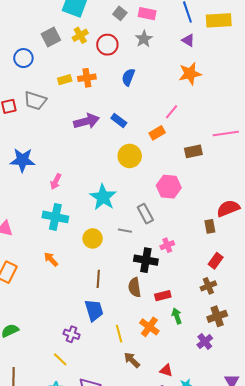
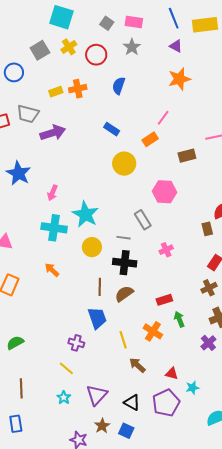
purple arrow: (87, 121) -> (53, 133), moved
blue star: (23, 160) -> (19, 173), turned 30
cyan star: (103, 197) -> (85, 214), moved
black cross: (146, 260) -> (125, 263), moved
brown semicircle: (135, 287) -> (124, 294), moved, turned 66

